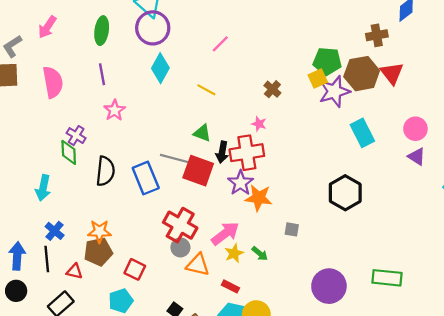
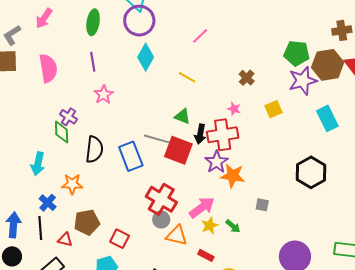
yellow square: (318, 78) -> (273, 109), moved
orange star: (99, 231) -> (72, 184), moved

